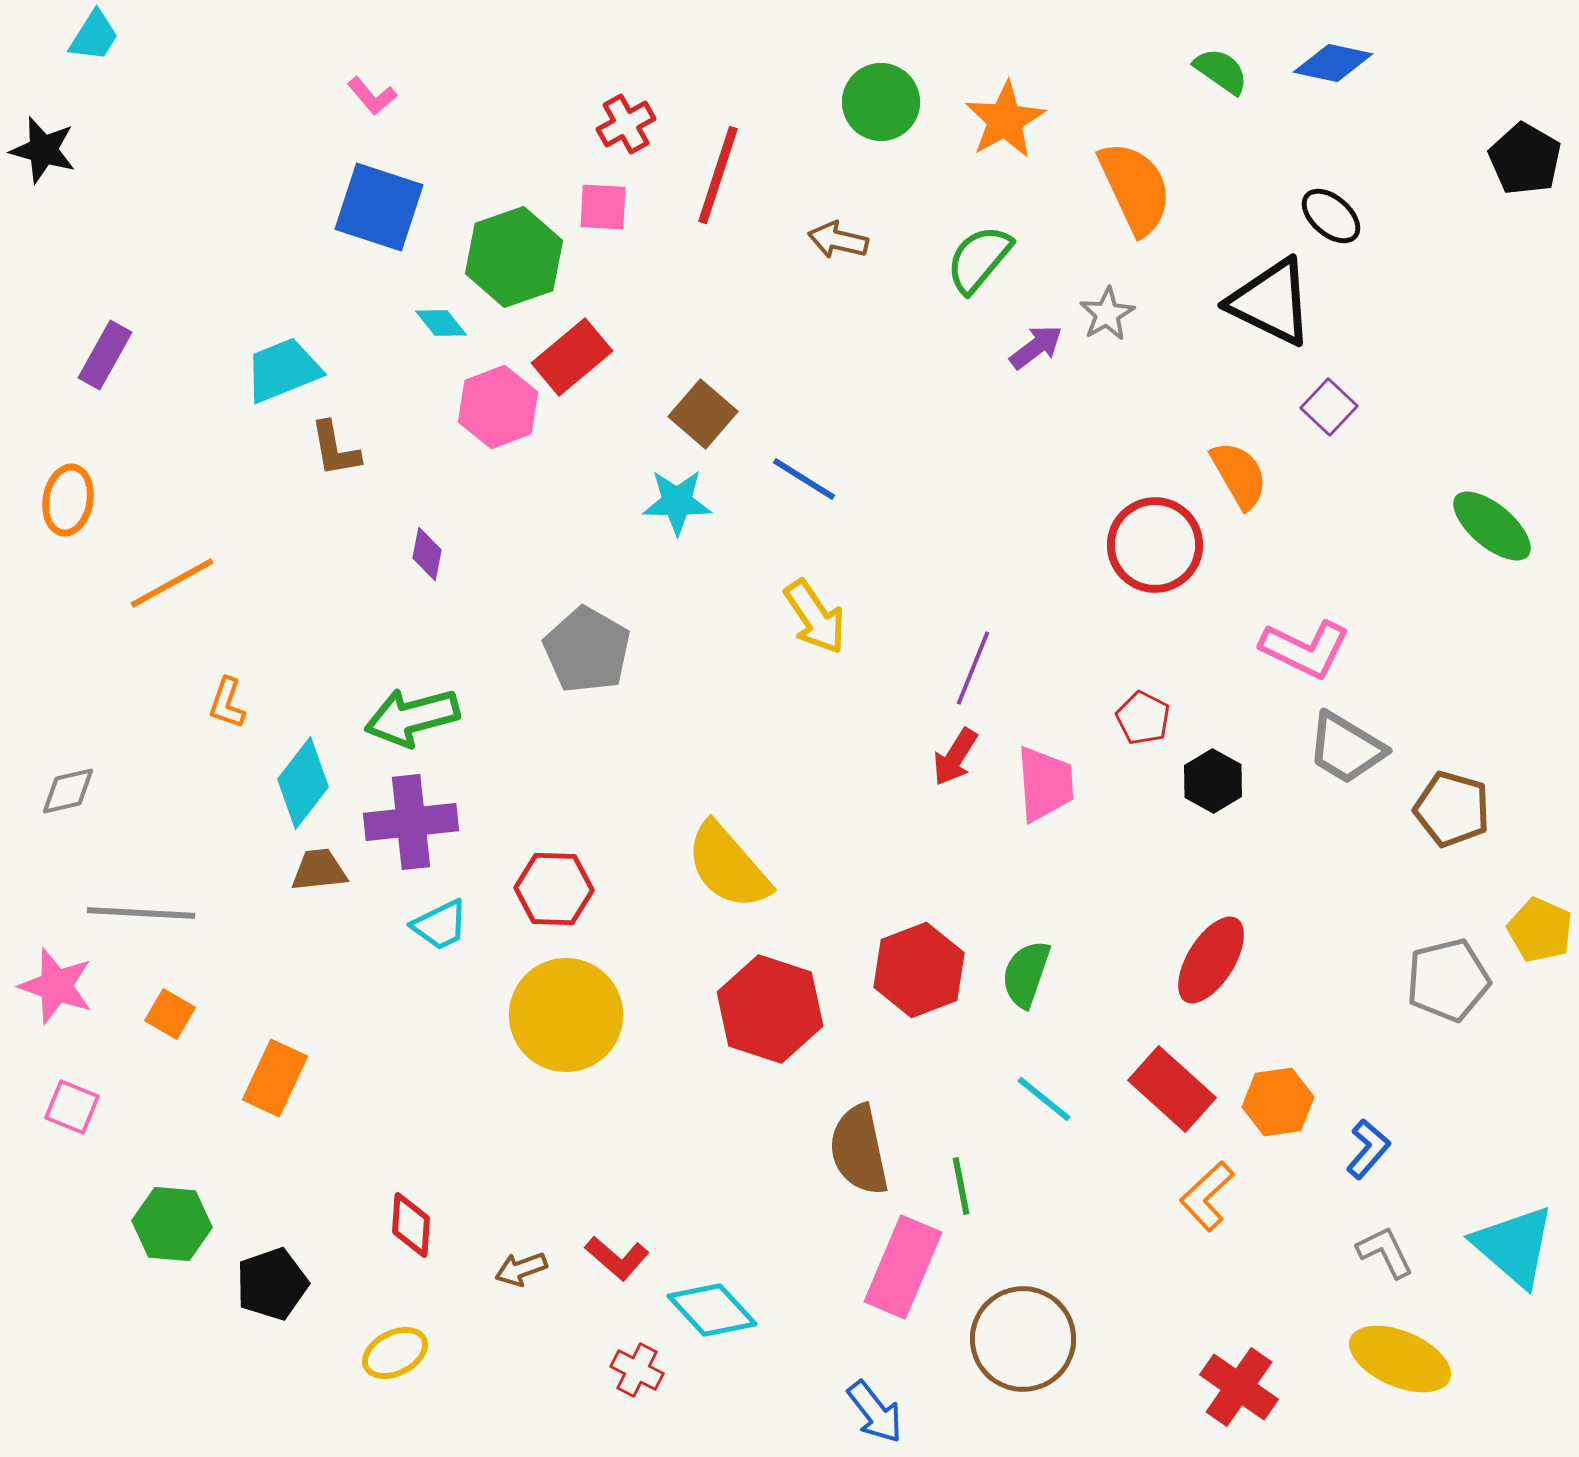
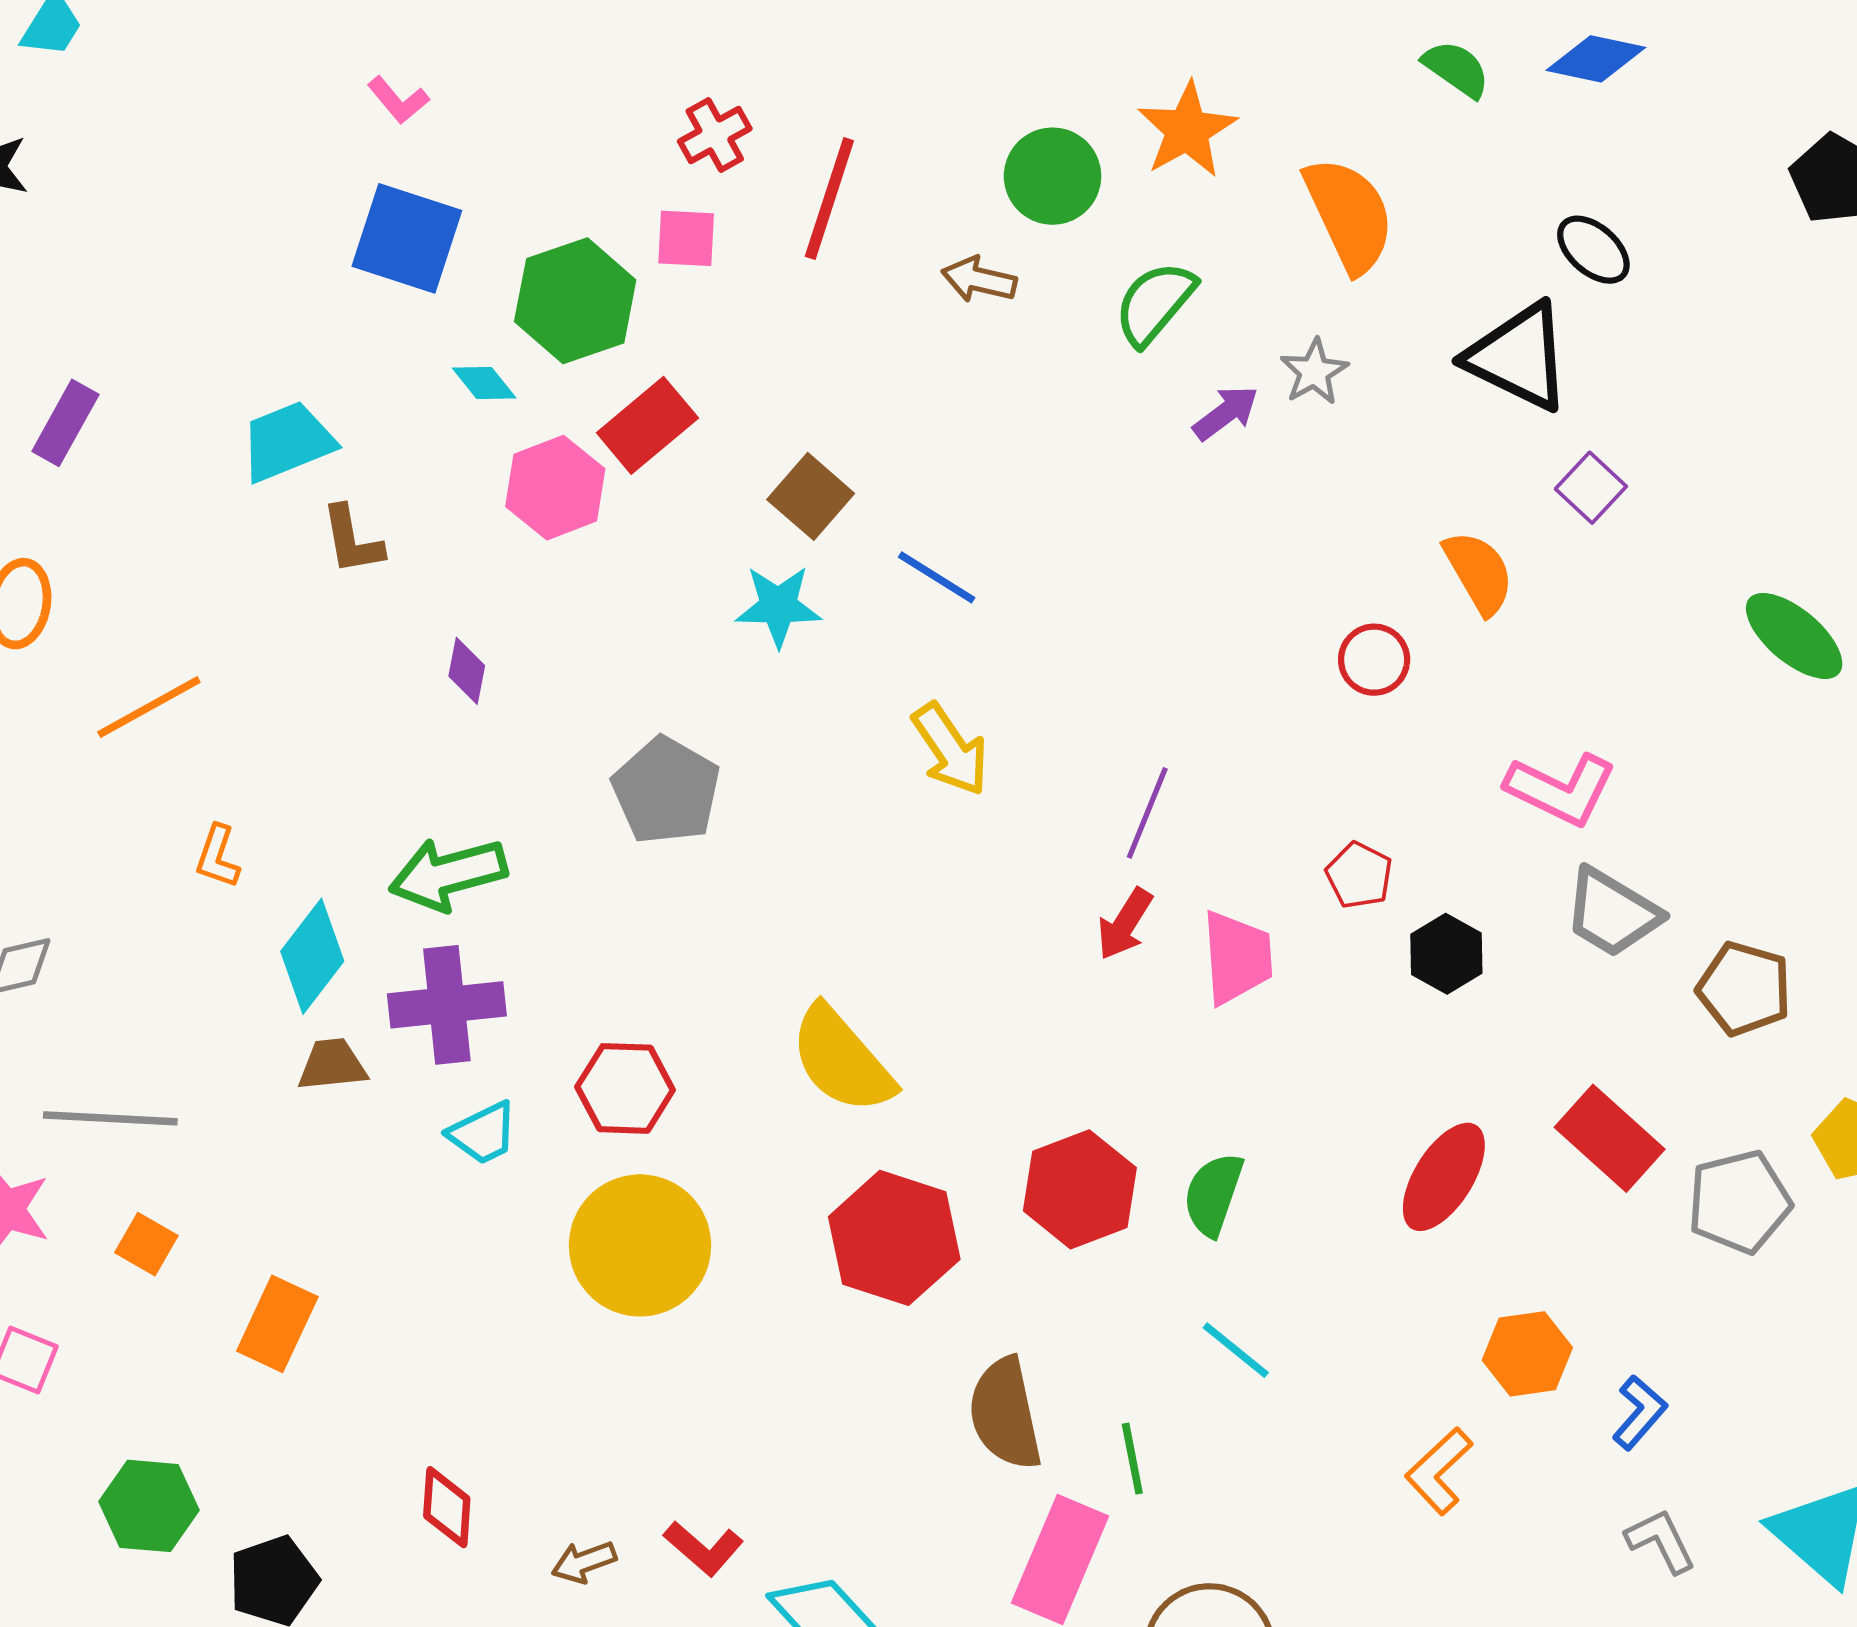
green circle: (881, 102) -> (1053, 176), moved
red circle: (1155, 545) -> (1374, 660), size x0.6
red rectangle: (1172, 1089) -> (1610, 1138), moved

